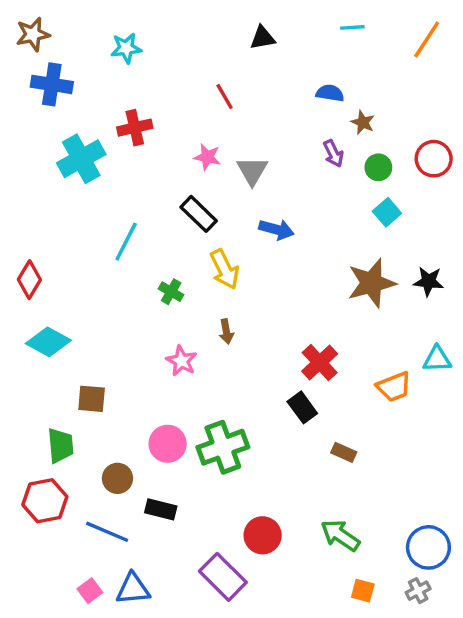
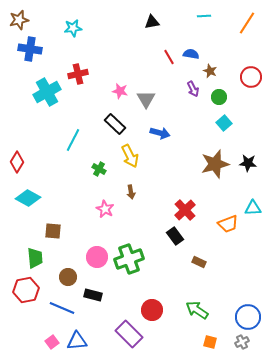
red line: (225, 97) -> (169, 57), moved
red circle: (434, 159) -> (251, 77), moved

